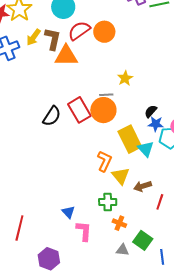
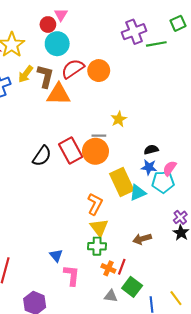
black semicircle: (151, 111) -> (151, 150), moved, turned 32
cyan triangle: (146, 149) -> (138, 193), turned 48
yellow triangle: (121, 176) -> (99, 228), moved
brown arrow: (143, 186) -> (142, 239), moved
red line: (160, 202) -> (122, 267), moved

